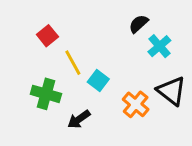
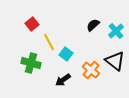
black semicircle: (139, 24) -> (93, 25), moved
cyan cross: (159, 46) -> (116, 31), moved
black arrow: (79, 119) -> (63, 80), moved

